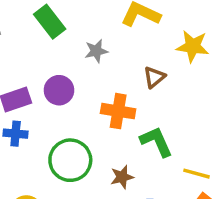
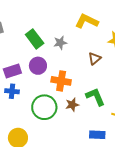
green rectangle: (50, 22) -> (35, 39), moved
orange cross: (118, 111) -> (61, 81), moved
brown star: (122, 177) -> (72, 105), moved

